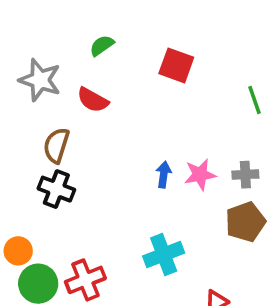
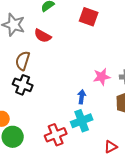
blue arrow: (164, 175) -> (82, 97), moved
red cross: (85, 280) -> (56, 135), moved

